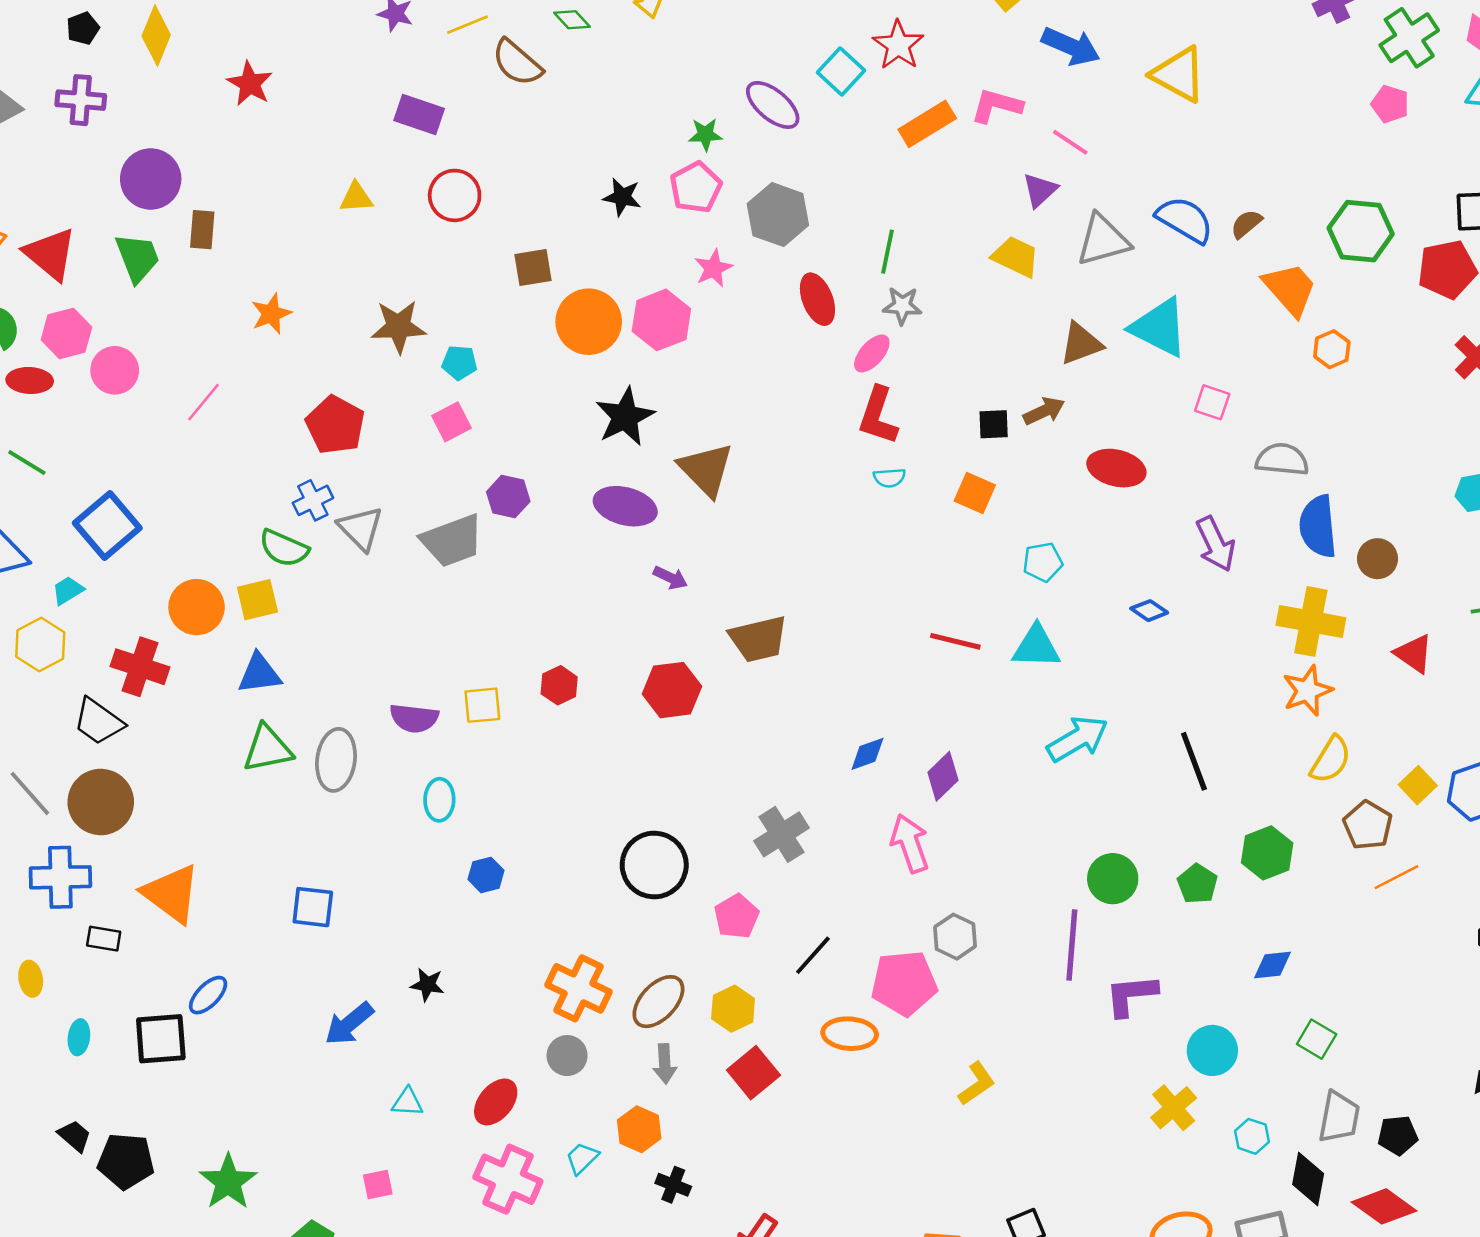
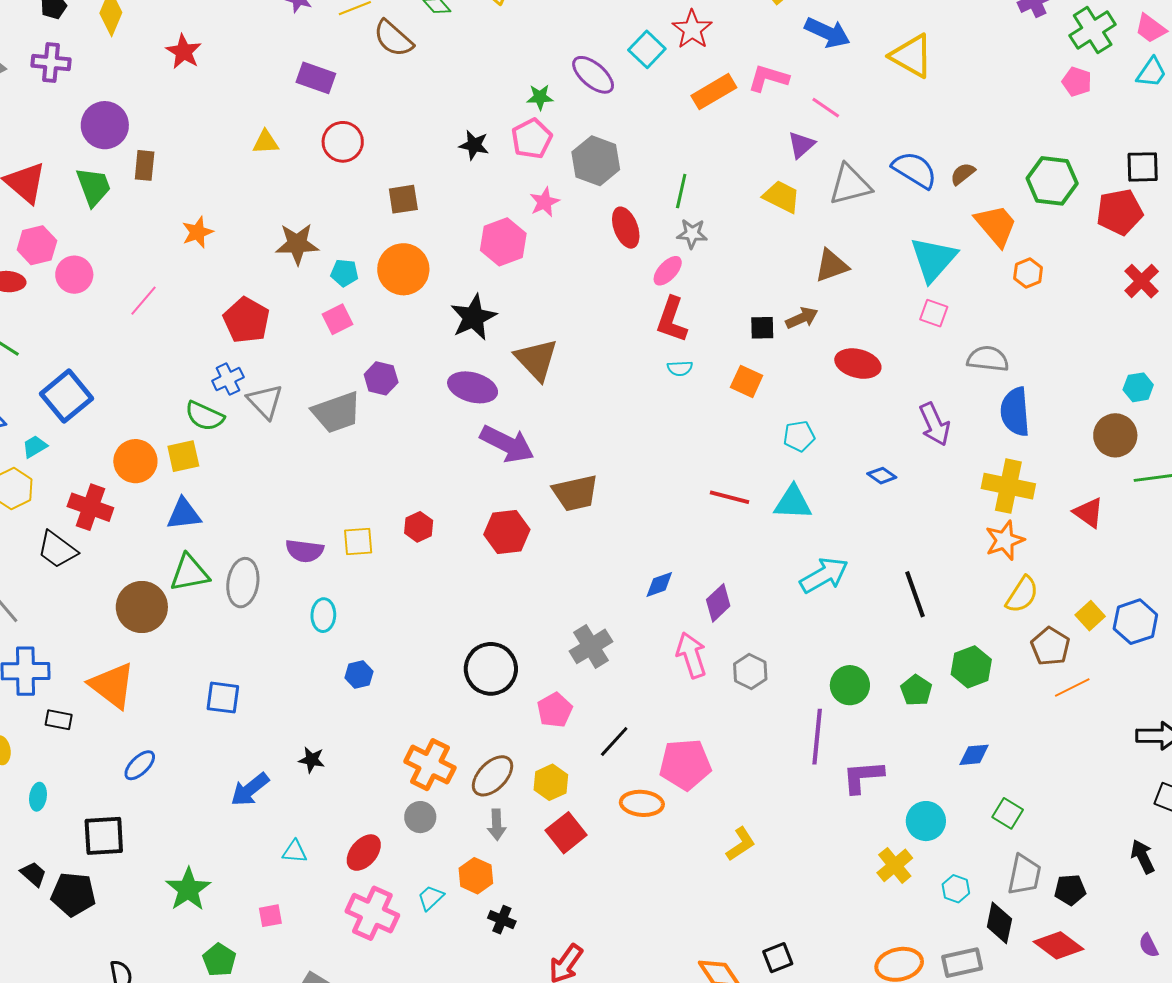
orange circle: (589, 322) -> (403, 269), moved
cyan triangle: (1159, 327) -> (933, 259), moved, turned 44
brown circle: (1377, 559) -> (1115, 435), moved, size x1.4
purple arrow: (670, 578) -> (507, 444), size x2.0
brown circle: (101, 802) -> (142, 607), moved
gray hexagon: (955, 937) -> (750, 672), moved
black square: (161, 1039) -> (104, 836), moved
green star: (228, 1182) -> (188, 889), moved

